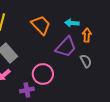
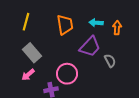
orange trapezoid: (41, 25) -> (65, 25), turned 35
orange arrow: (87, 35) -> (117, 28), moved

